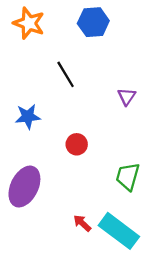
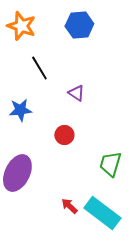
black line: (66, 74) -> (39, 68), moved
purple triangle: (127, 97) -> (76, 93), moved, turned -30

